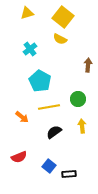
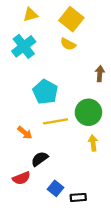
cyan cross: (30, 49) -> (24, 46), moved, size x1.5
green circle: (78, 99) -> (88, 112), size x1.5
black semicircle: (54, 132) -> (40, 159), moved

